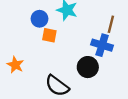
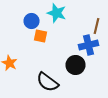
blue cross: (102, 45) -> (88, 45), turned -30

